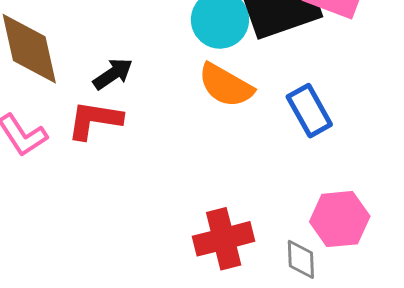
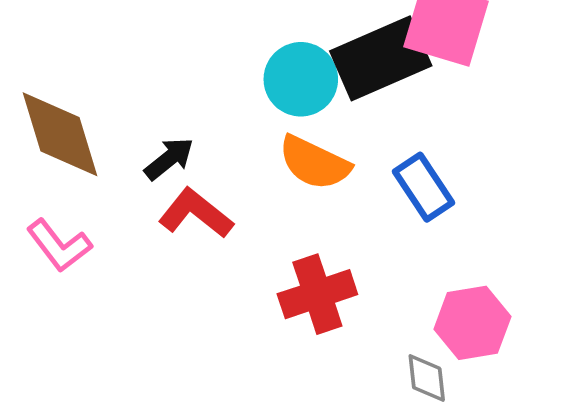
red L-shape: (95, 120) -> (196, 213), moved, turned 34
red cross: (224, 239) -> (317, 294), moved

